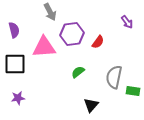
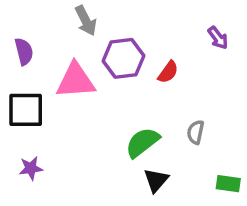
green semicircle: (78, 72) -> (142, 142), moved, size x1.5
gray semicircle: (114, 77) -> (196, 132), size x0.6
green rectangle: (133, 91) -> (228, 184), moved

